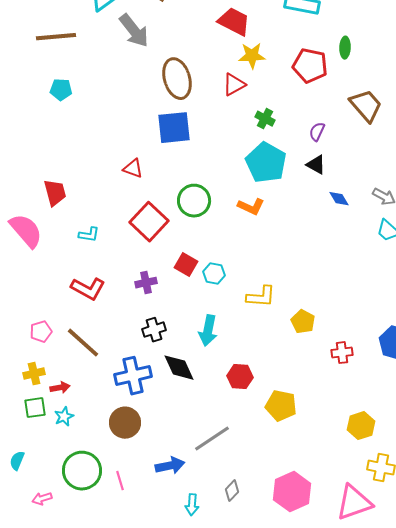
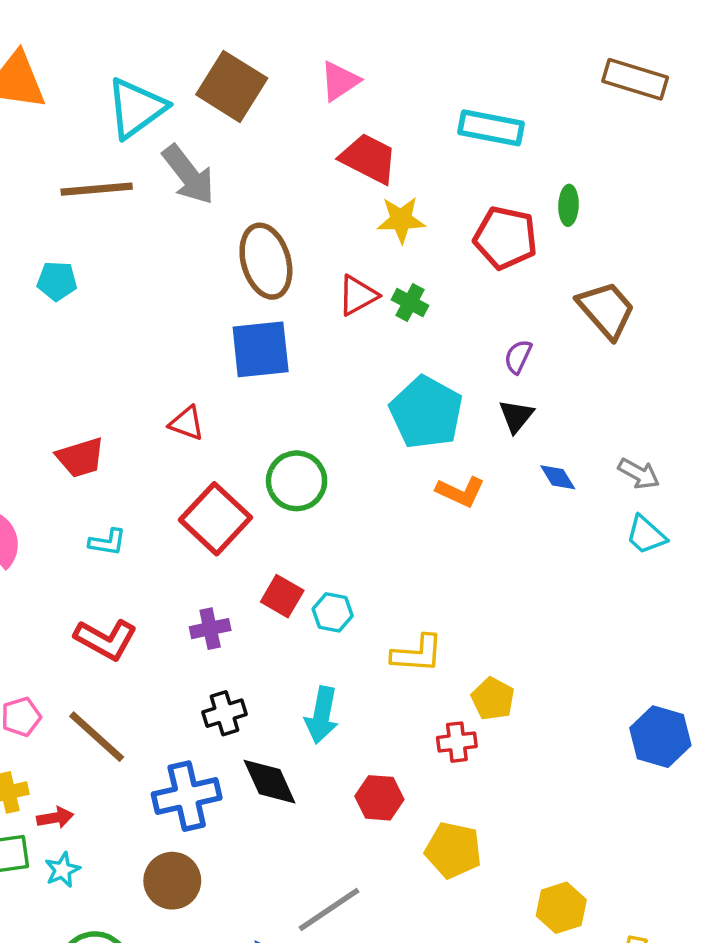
brown line: (56, 37) -> (97, 189), moved
red triangle: (234, 85) -> (358, 295), moved
green cross: (265, 119) -> (410, 303), moved
black triangle: (316, 165) -> (516, 416), turned 40
red trapezoid: (55, 193) -> (80, 457), moved, turned 88
orange L-shape: (251, 207) -> (460, 492), moved
red cross: (342, 353) -> (457, 742), moved
yellow hexagon: (361, 426) -> (561, 908), moved

